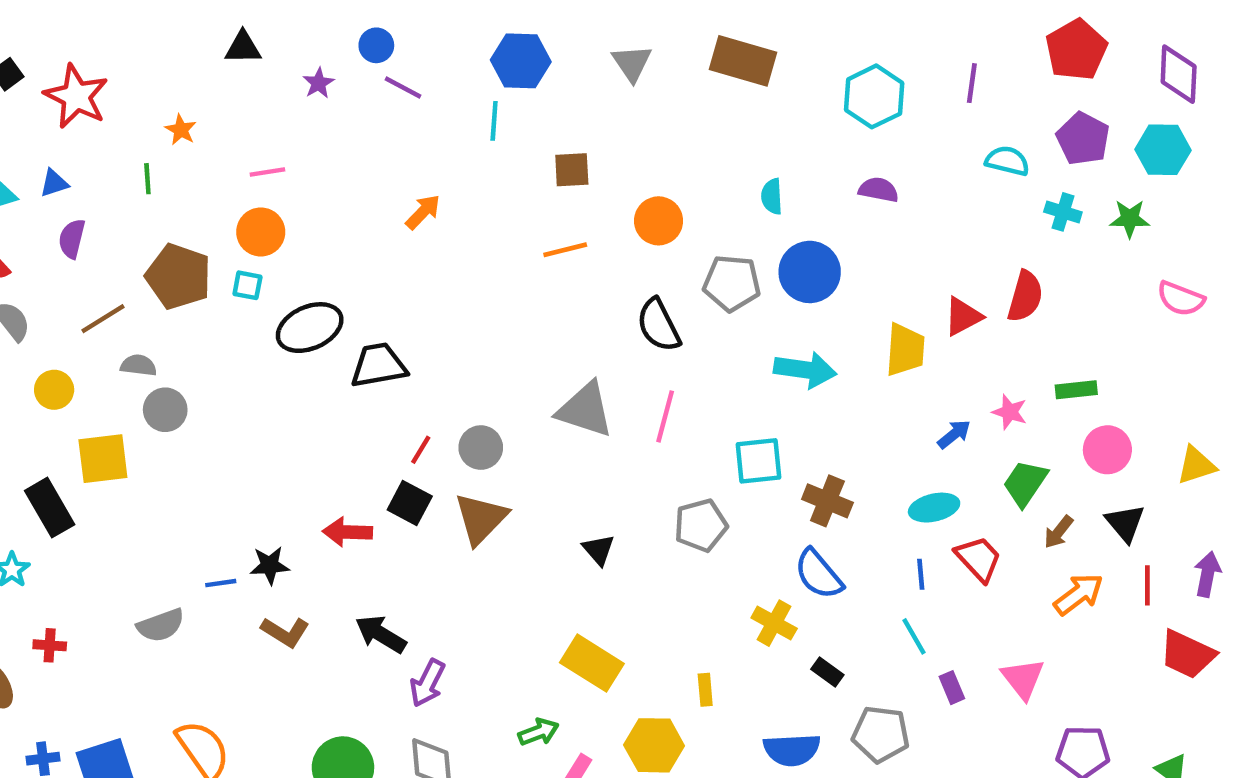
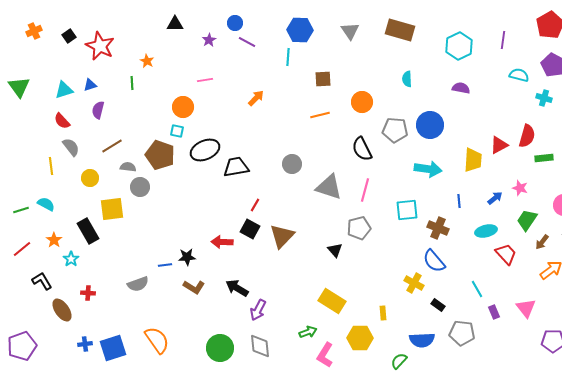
pink line: (267, 172) -> (205, 80), moved
cyan semicircle: (772, 196) -> (407, 79), moved
brown pentagon: (179, 276) -> (160, 155), moved
green rectangle: (1076, 390) -> (544, 158), moved
gray circle: (481, 448) -> (292, 164), moved
gray pentagon: (701, 525) -> (359, 228), moved
blue line: (921, 574) -> (459, 201), moved

